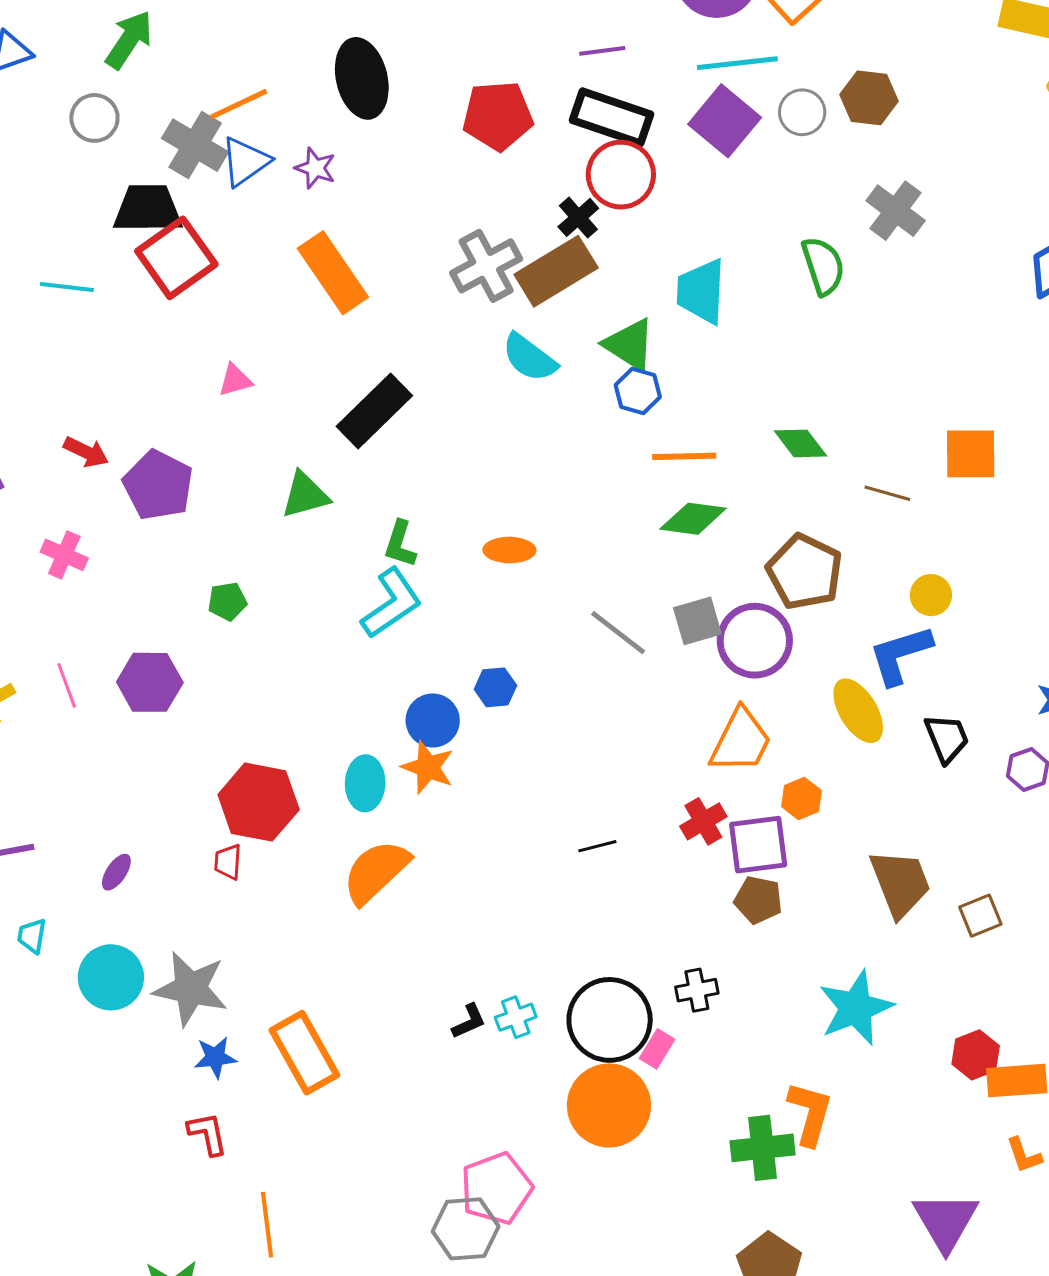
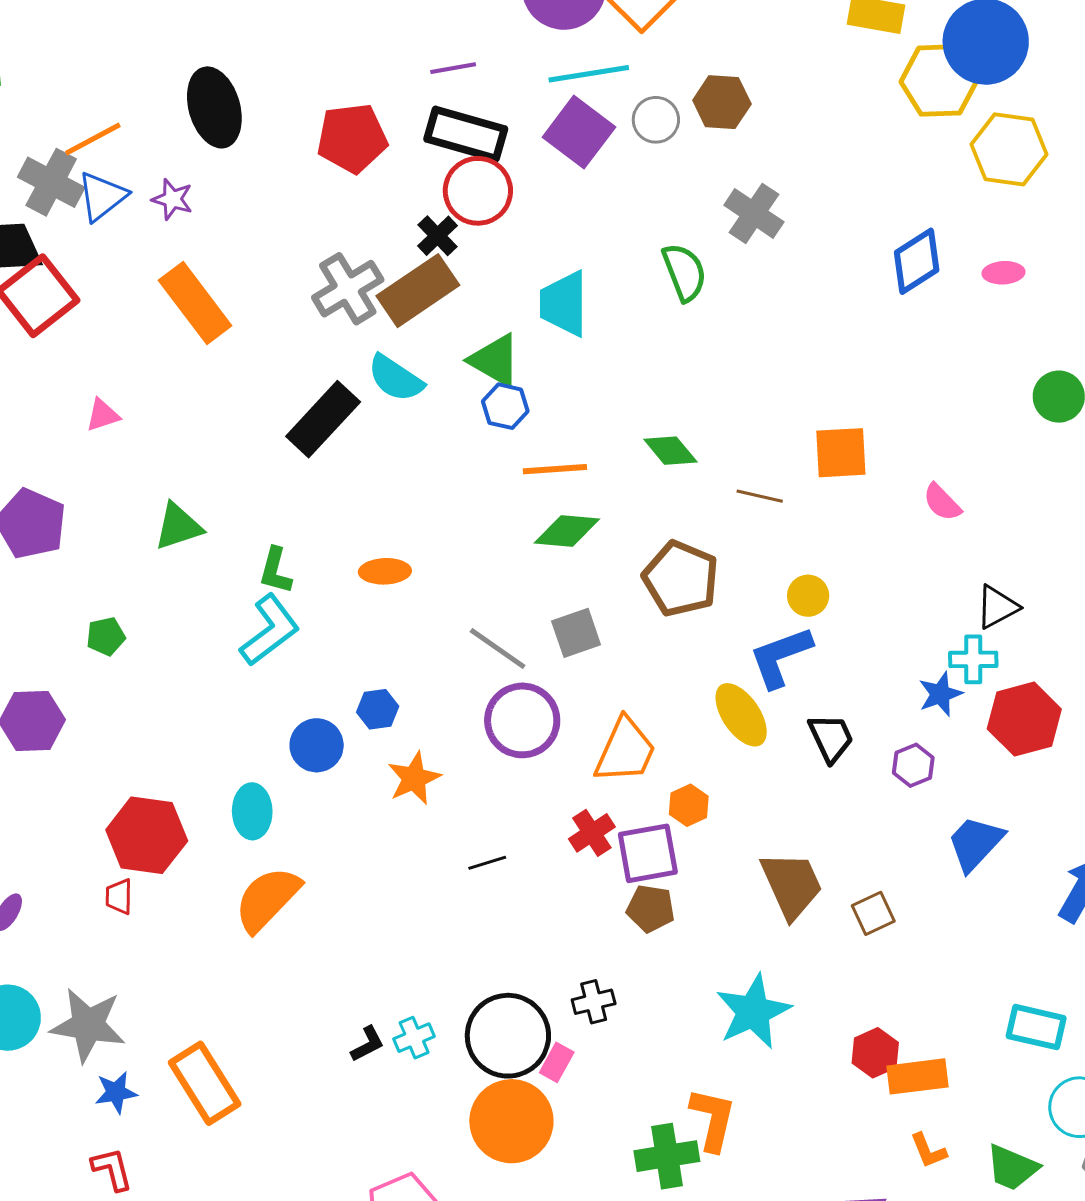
black rectangle: (374, 411) -> (323, 419), moved
purple circle: (755, 641) -> (522, 720), moved
orange star: (428, 767) -> (414, 778), moved, turned 30

